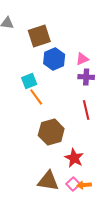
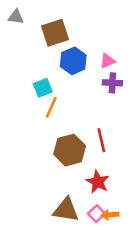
orange line: (36, 97) -> (51, 107), turned 60
red line: (86, 110) -> (101, 140), moved

